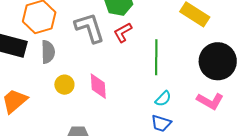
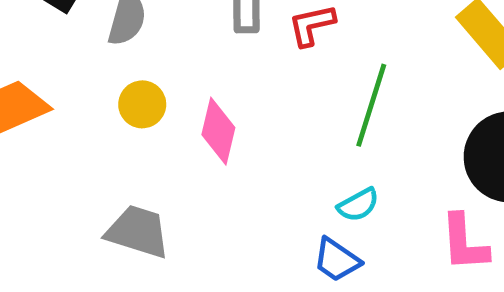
pink L-shape: (210, 101) -> (464, 243), turned 40

